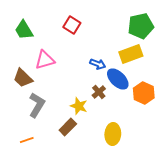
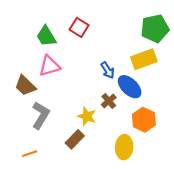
green trapezoid: (24, 30) -> (46, 36), moved
blue arrow: (98, 64) -> (108, 70), turned 35
orange hexagon: (144, 93) -> (144, 120), moved

